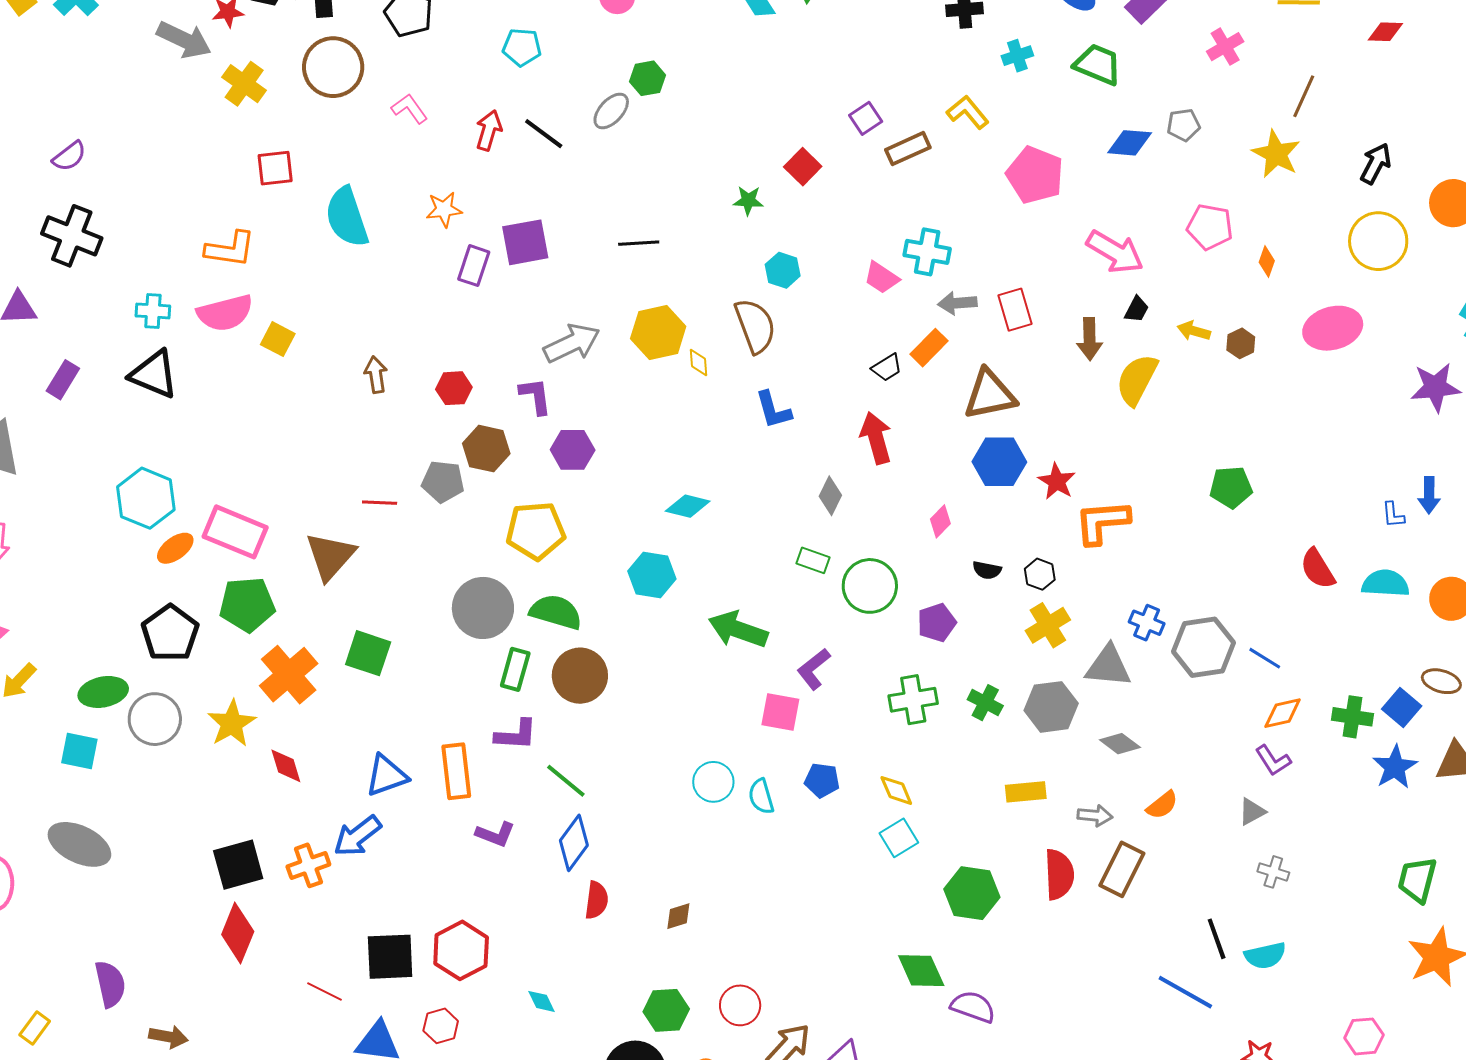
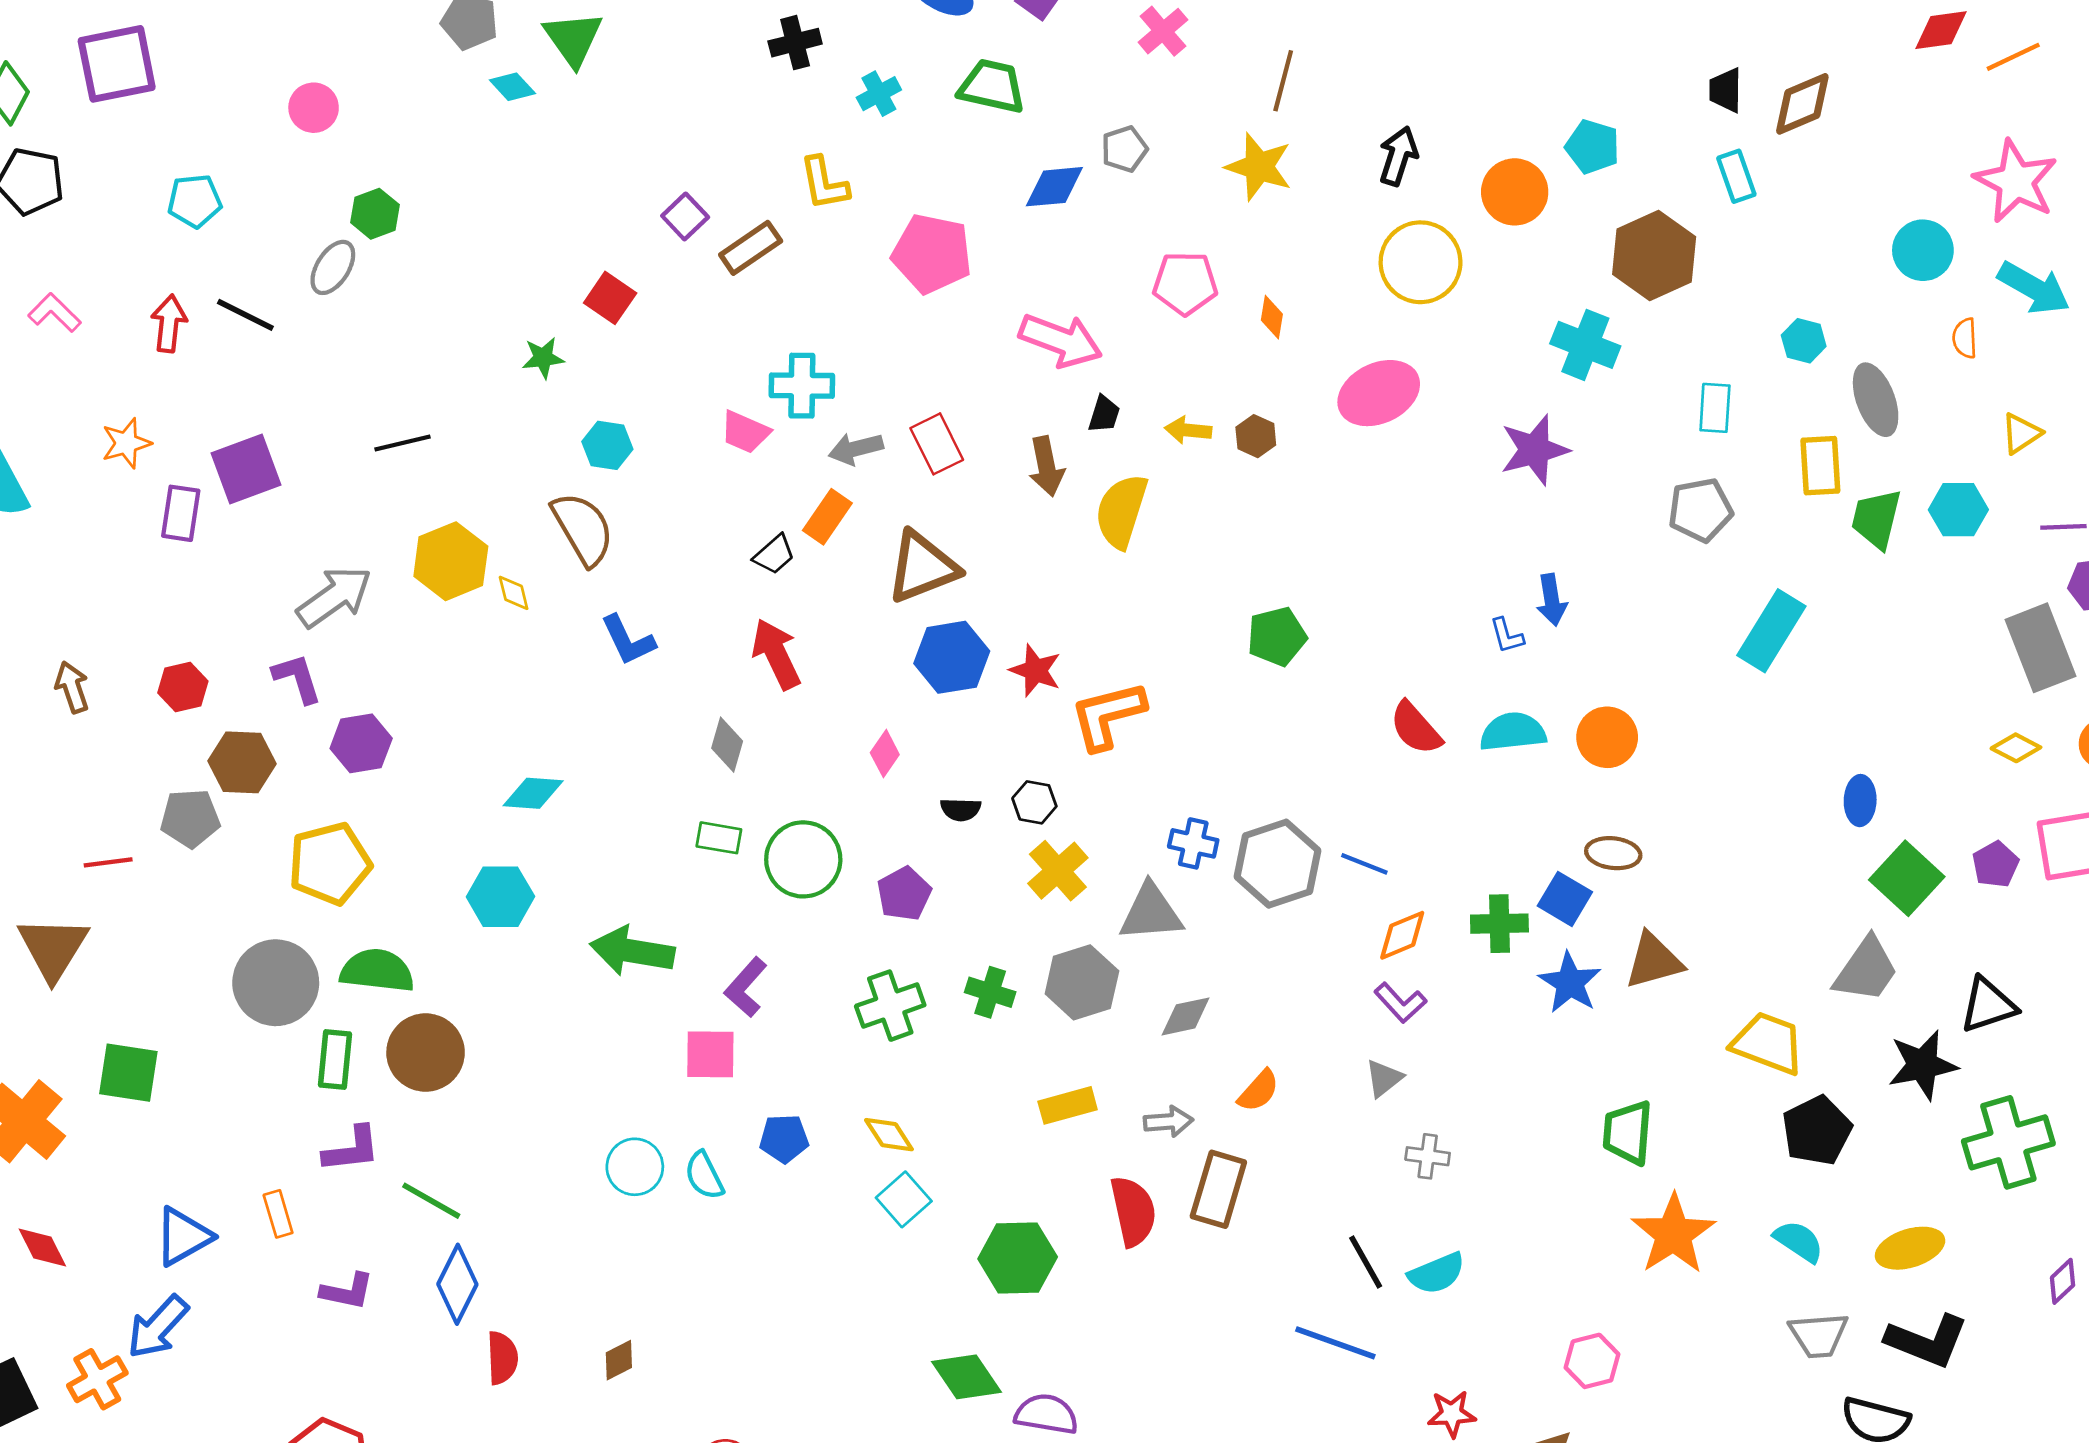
yellow L-shape: (968, 112) -> (824, 183), turned -141
gray diamond: (1120, 744) -> (1186, 1016), turned -39
orange rectangle: (456, 771) -> (278, 1214), size x0.6

